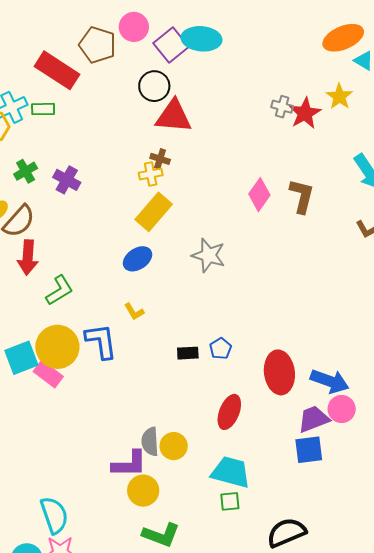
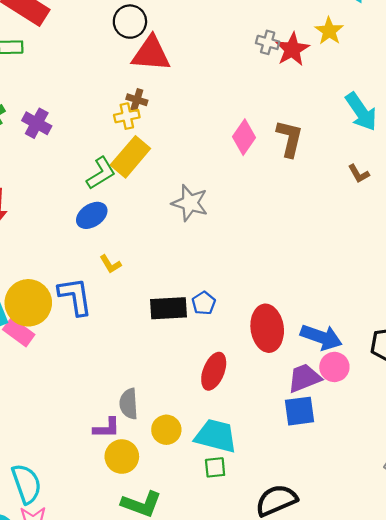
blue ellipse: (138, 259) -> (92, 215), moved
green L-shape: (59, 290) -> (101, 173), moved
black rectangle: (188, 353) -> (169, 308), size x1.6
yellow circle: (174, 446) -> (166, 430), moved
purple L-shape: (129, 464) -> (107, 428), size x0.7

